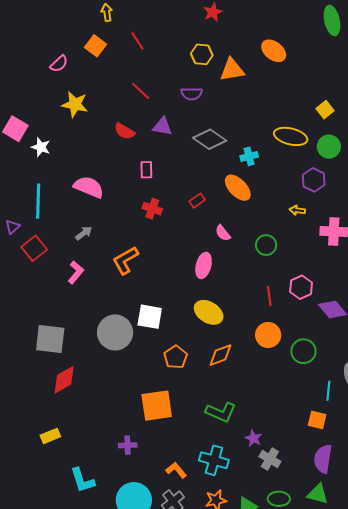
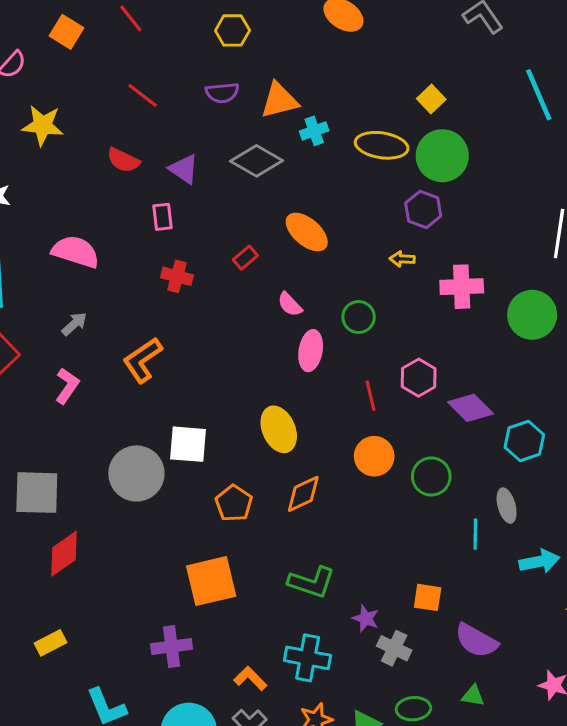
orange triangle: (232, 70) -> (279, 100), moved
purple triangle: (162, 126) -> (184, 169), moved, turned 30
green circle: (329, 147) -> (442, 156), size x1.4
cyan cross: (249, 156) -> (314, 131), moved
pink ellipse: (204, 265) -> (311, 351), moved
yellow ellipse: (209, 312) -> (279, 429), turned 40
orange square: (317, 420) -> (428, 597), moved
purple cross: (128, 445) -> (172, 647), size x1.4
purple semicircle: (323, 459) -> (476, 641), turned -64
green triangle: (318, 494) -> (473, 696), size x0.7

